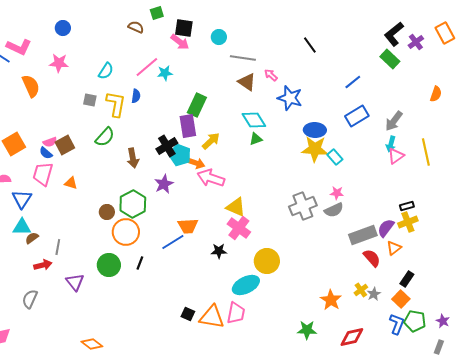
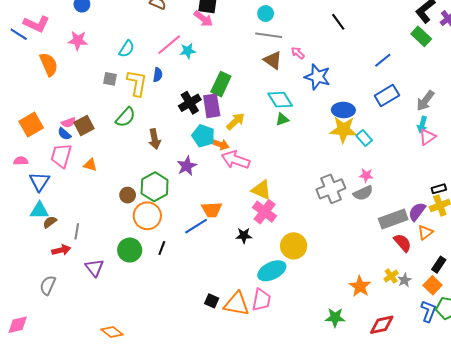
cyan circle: (219, 37) -> (266, 14), moved
black cross: (167, 146) -> (190, 103), moved

